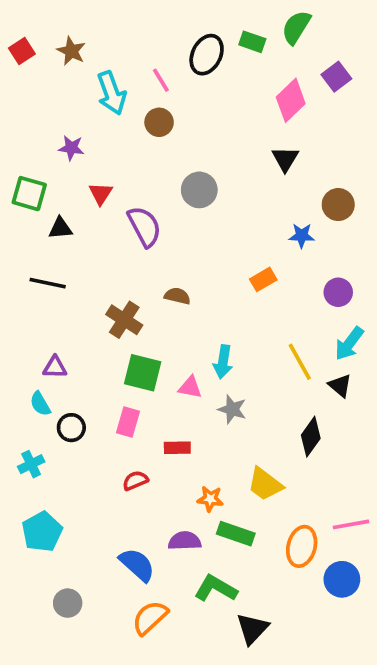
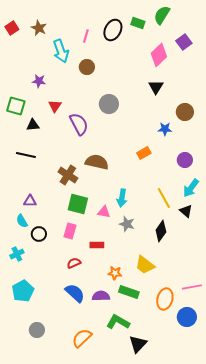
pink line: (161, 80) -> (86, 36), moved, turned 48
brown semicircle: (177, 296) -> (97, 162), size x1.6
black diamond: (311, 437) -> (161, 231), moved
blue semicircle: (137, 565) -> (75, 293), moved

